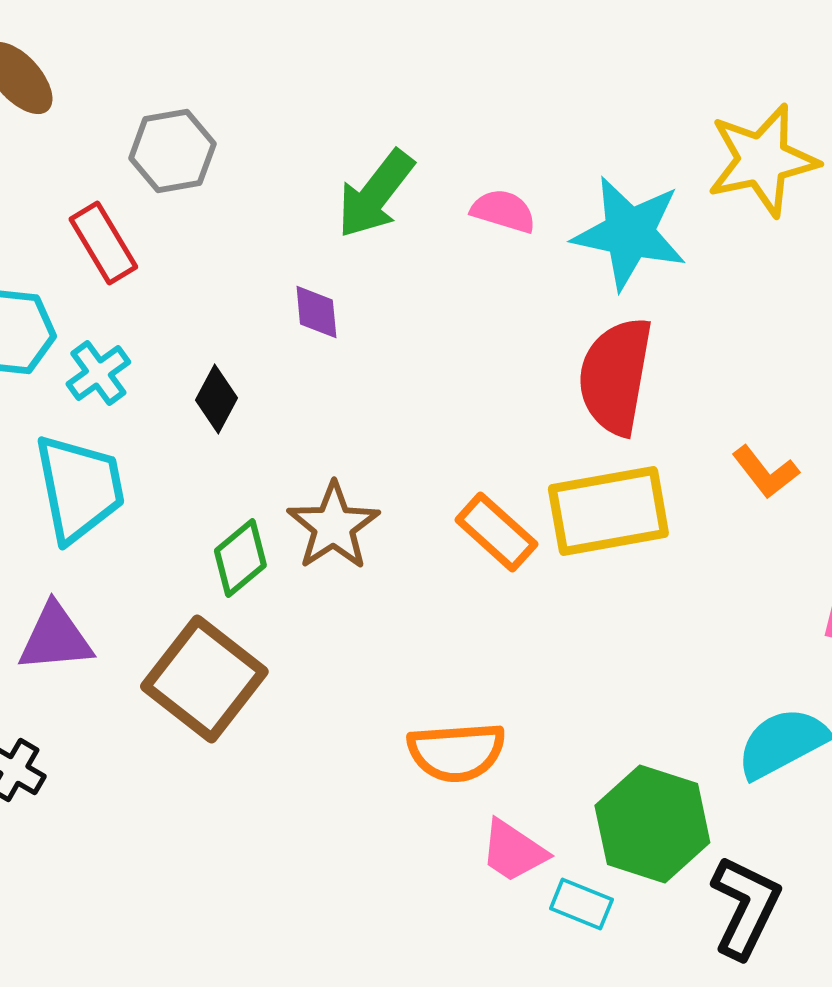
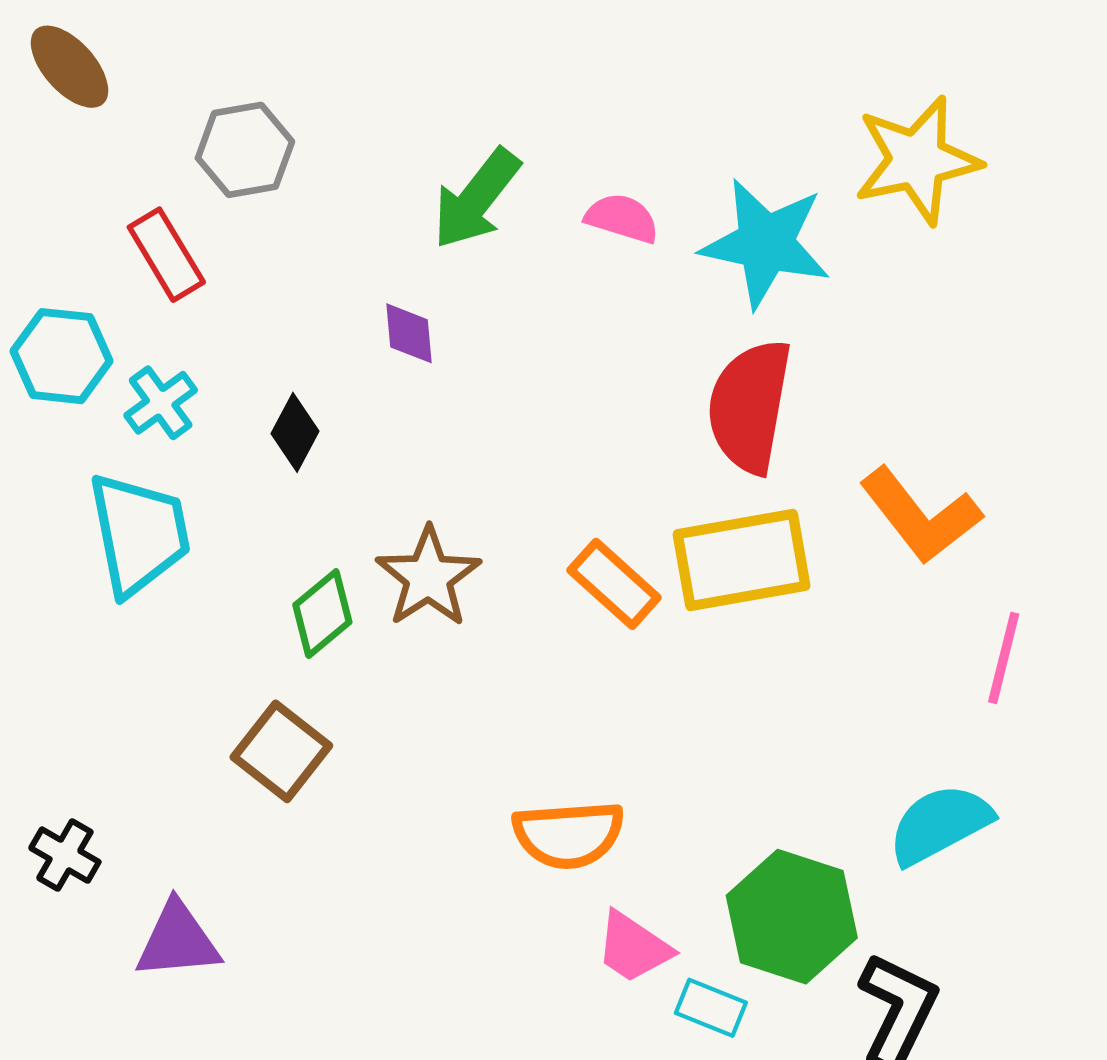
orange L-shape: (765, 472) -> (920, 516), size x1.6
purple triangle: (55, 638) -> (178, 940), moved
brown square: (204, 679) -> (281, 751), size x0.7

